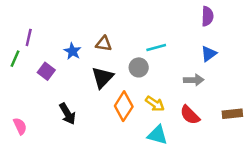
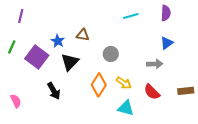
purple line: (29, 37) -> (21, 16), moved
cyan line: (156, 47) -> (131, 16), moved
purple square: (46, 71) -> (37, 57), size x1.6
black triangle: (102, 77) -> (70, 62), moved

